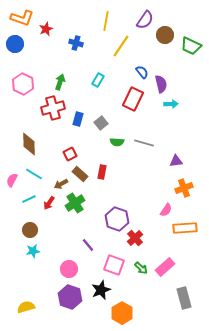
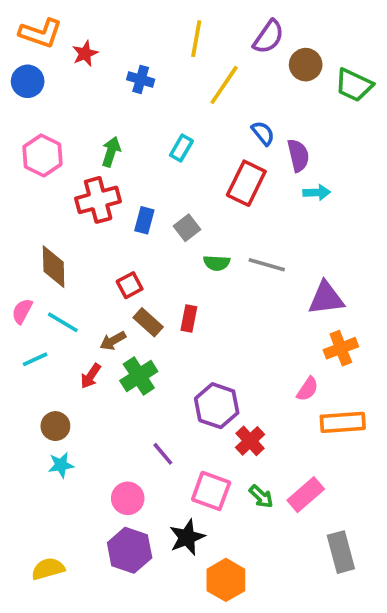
purple triangle: (176, 161) -> (326, 298), size x1.5
pink semicircle: (12, 180) -> (22, 311), moved
cyan line: (29, 199) -> (35, 359), moved

